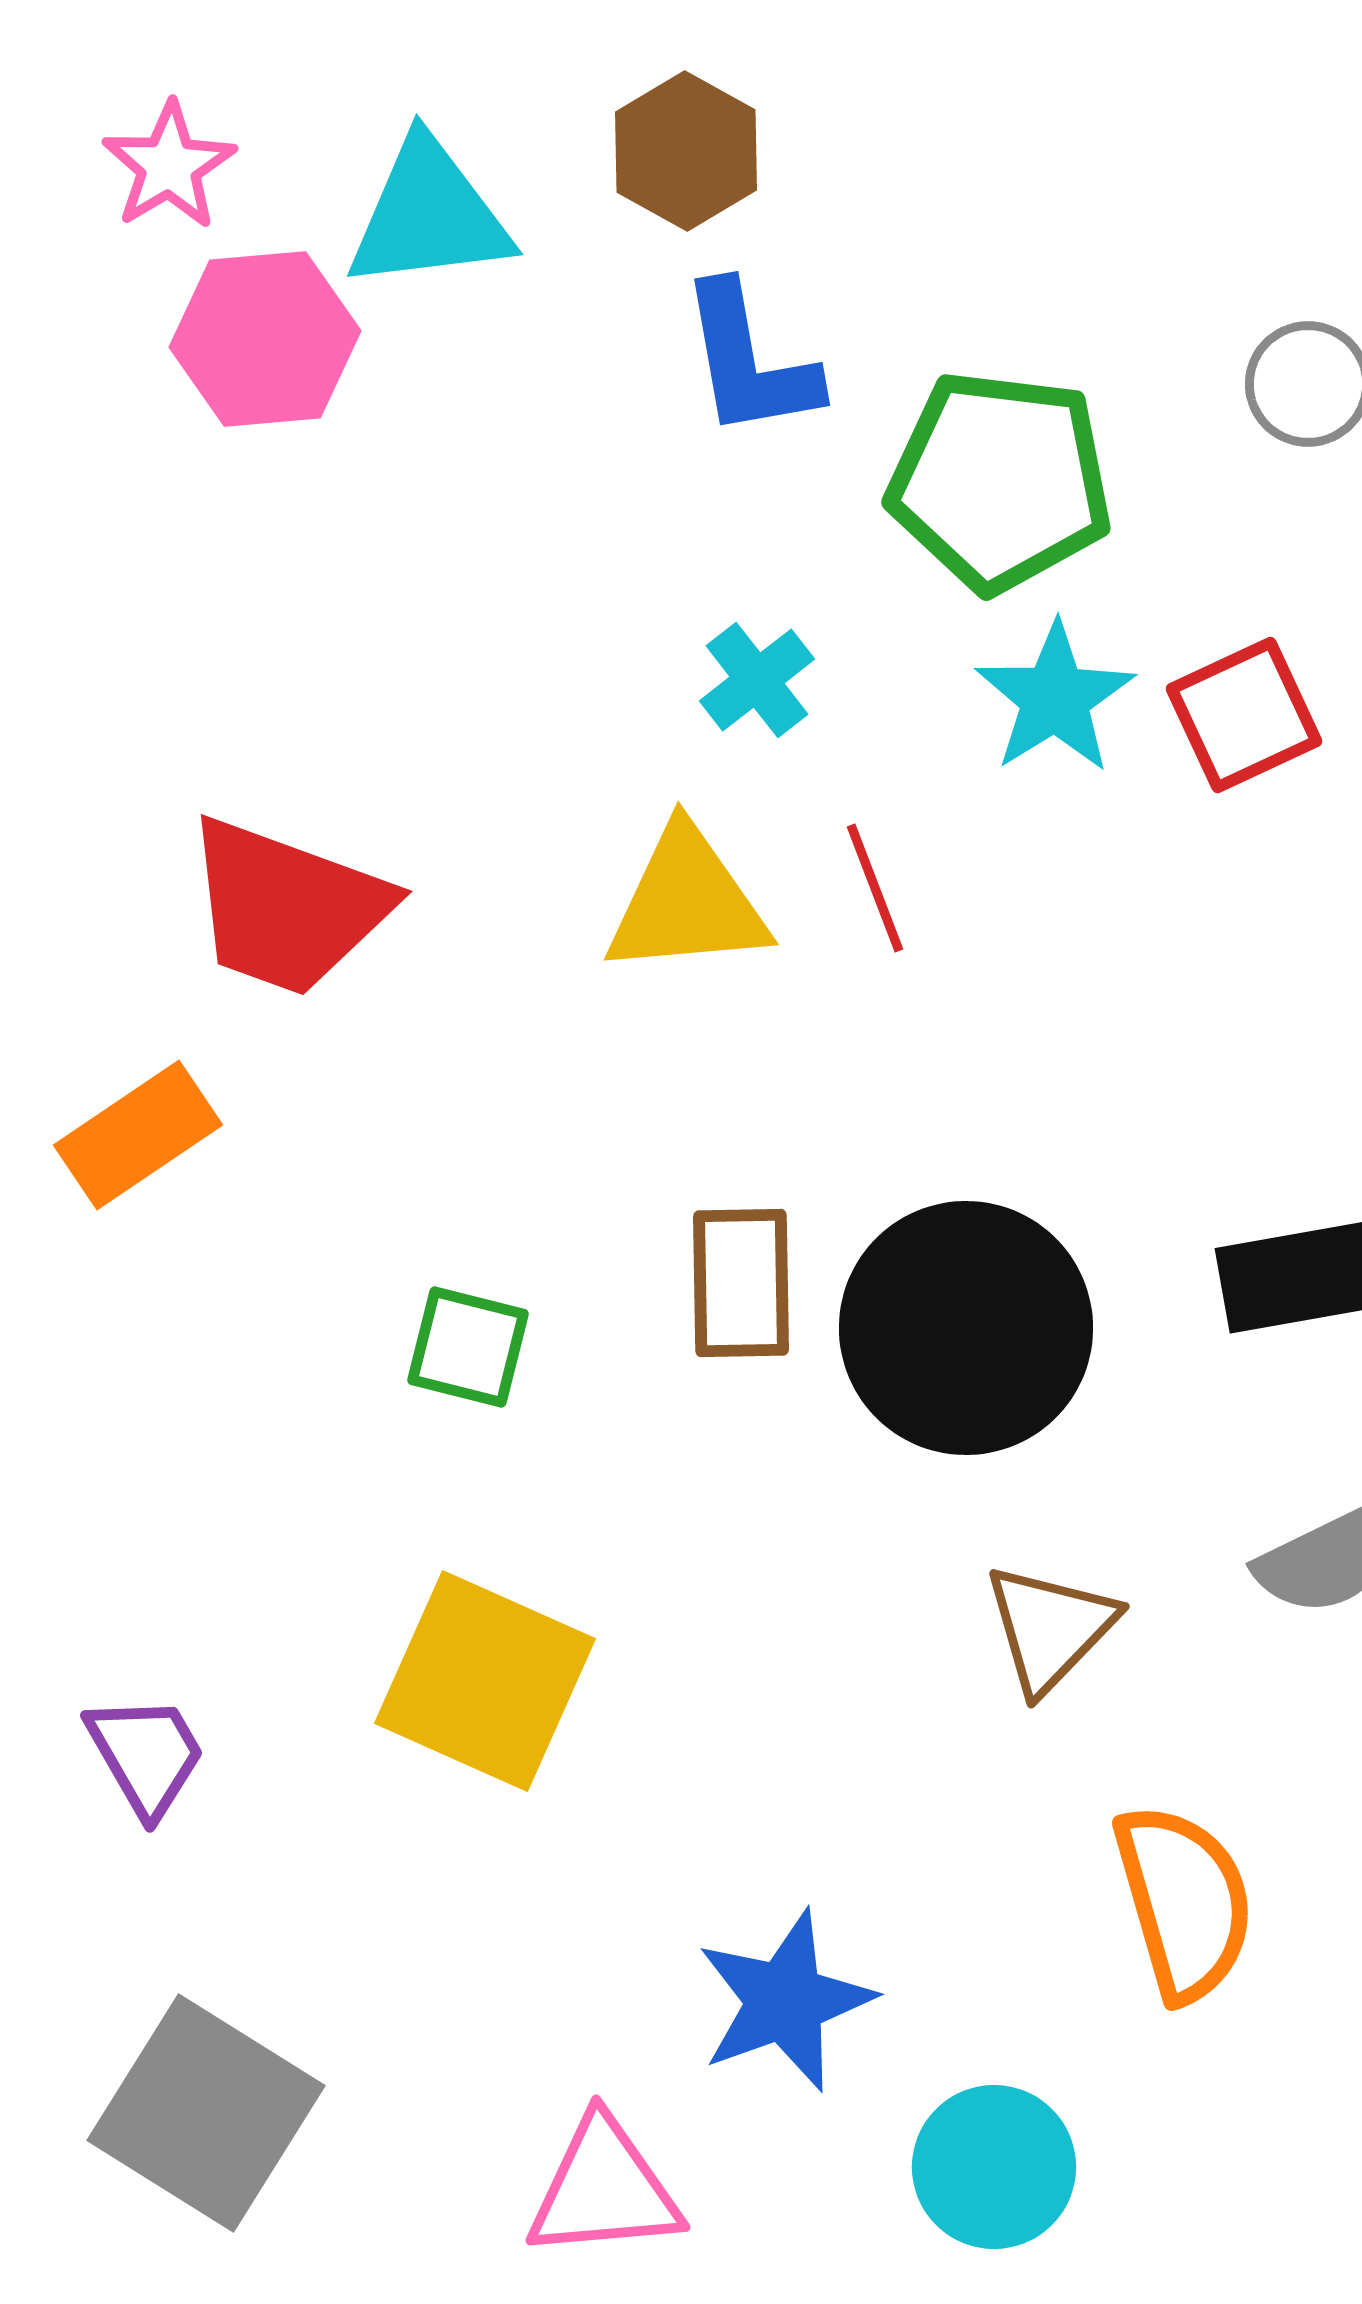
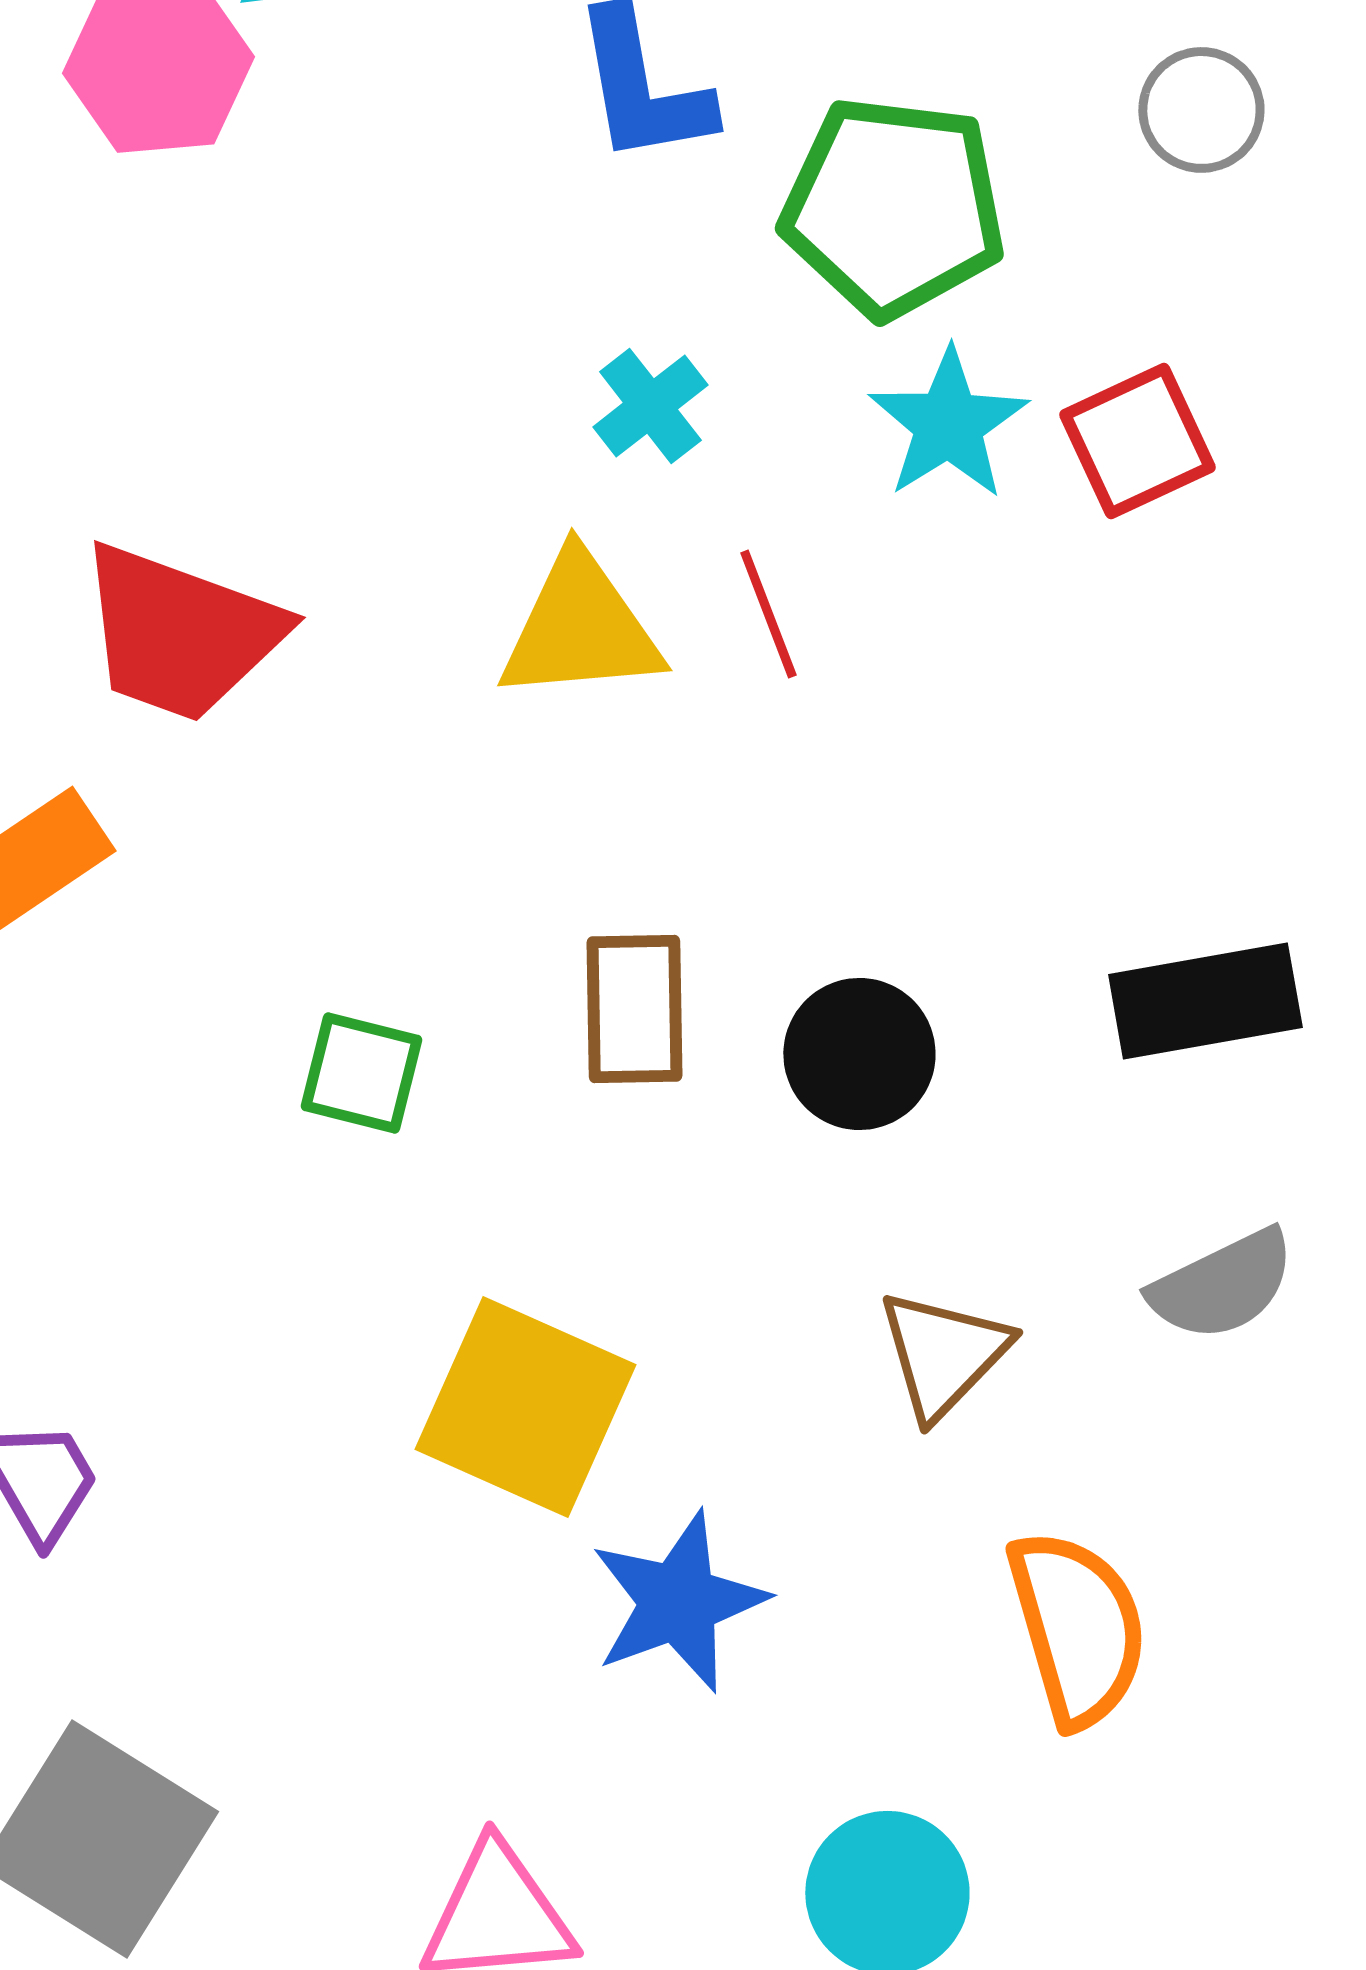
black circle: (966, 1328) -> (859, 1054), size x0.6
yellow square: (485, 1681) -> (525, 1407), moved
blue star: (785, 2001) -> (678, 1602), moved

